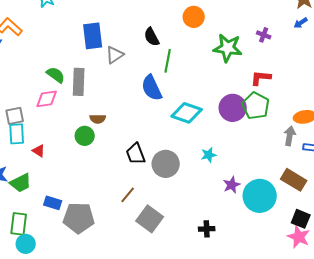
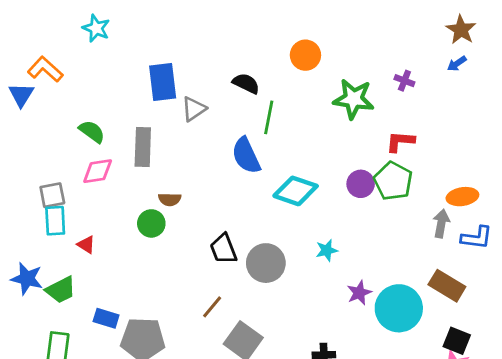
black semicircle: (152, 37) -> (246, 83), turned 144
green semicircle: (56, 75) -> (92, 132), moved
purple circle: (233, 108) -> (361, 184), size x0.7

